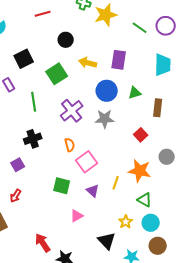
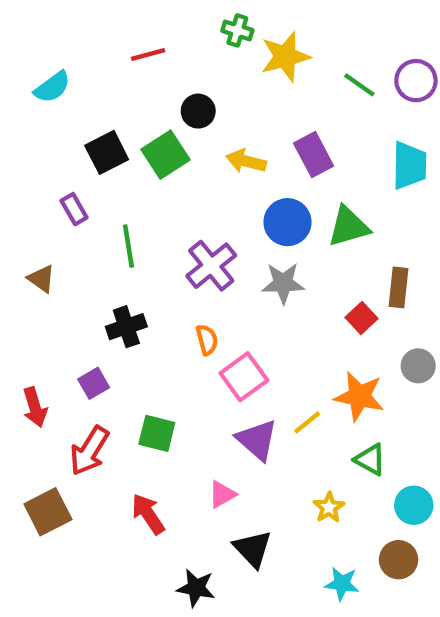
purple rectangle: (119, 60) -> (314, 155), turned -36
green square: (57, 74) -> (166, 155), moved
green triangle: (135, 93) -> (348, 226), size x1.5
brown rectangle: (158, 108) -> (399, 287), moved
yellow line: (116, 183) -> (307, 422), turned 32
green square: (62, 186) -> (157, 433), moved
purple triangle: (93, 191) -> (257, 440), size x1.5
red arrow: (16, 196) -> (89, 451), size x1.6
cyan circle: (151, 223) -> (414, 505), moved
black triangle: (107, 241) -> (253, 549), moved
red arrow: (43, 243) -> (148, 514), moved

